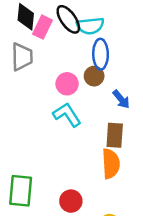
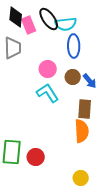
pink rectangle: (43, 27) -> (29, 25), turned -48
brown circle: (94, 76) -> (73, 77), moved
red circle: (71, 201) -> (36, 157), moved

